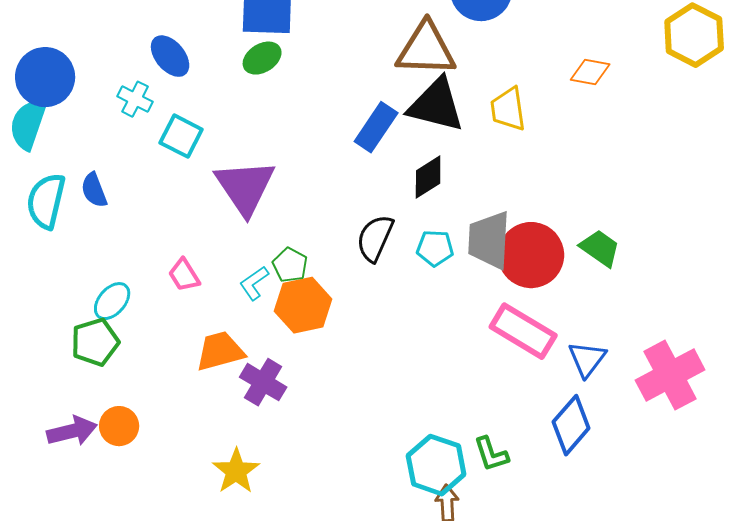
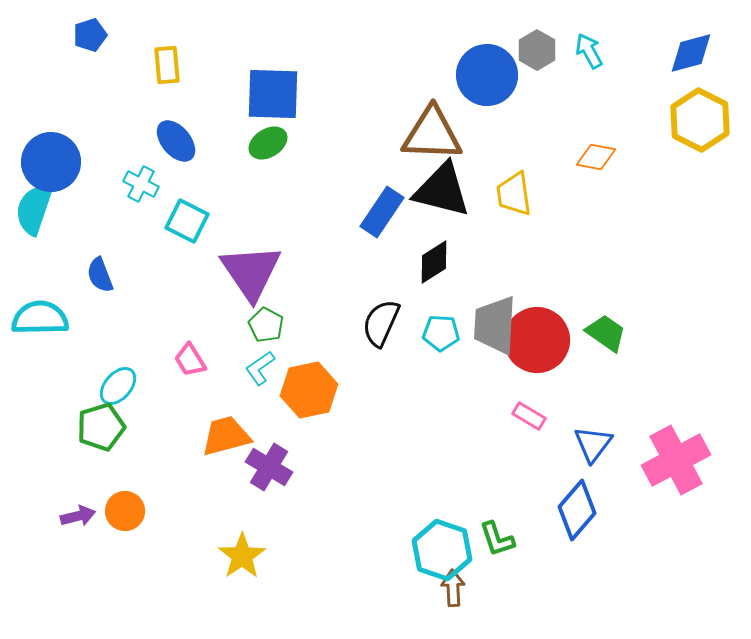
cyan semicircle: (46, 201) -> (40, 318), moved, turned 76
green pentagon: (290, 265) -> (266, 325), moved
pink rectangle: (523, 331) -> (529, 416), size x0.5
purple arrow: (72, 431) -> (78, 516), size x0.7

